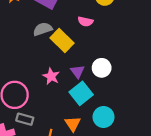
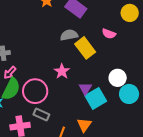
purple triangle: (77, 72) -> (85, 89), moved
pink star: (51, 76) -> (62, 71), moved
cyan circle: (104, 117) -> (129, 94), moved

